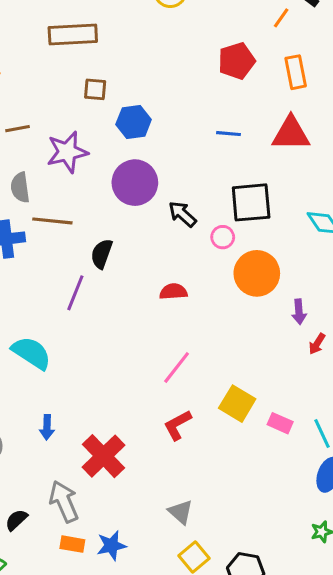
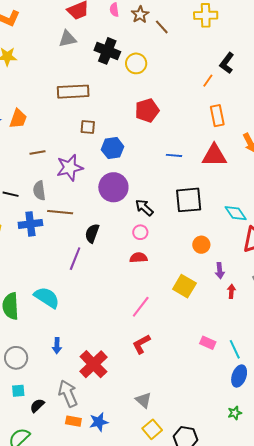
red pentagon: (237, 61) -> (147, 110), moved
pink circle: (223, 237) -> (140, 232), moved
orange circle: (257, 273) -> (201, 245), moved, size x0.6
red arrow: (317, 344) -> (231, 291), turned 152
yellow square: (237, 404) -> (184, 286), moved

